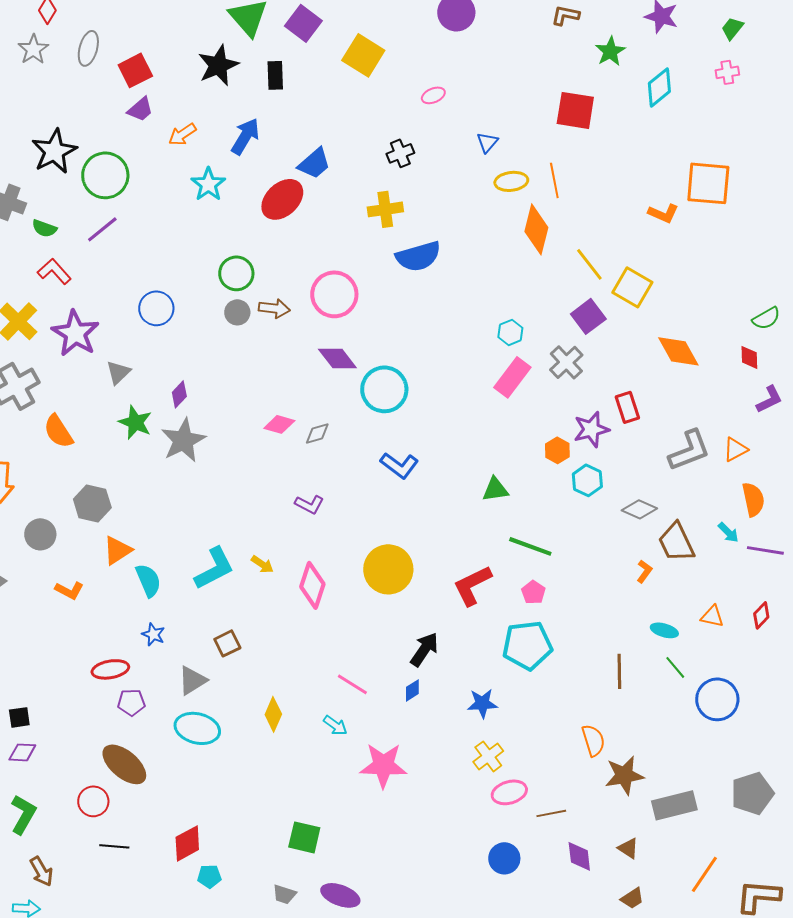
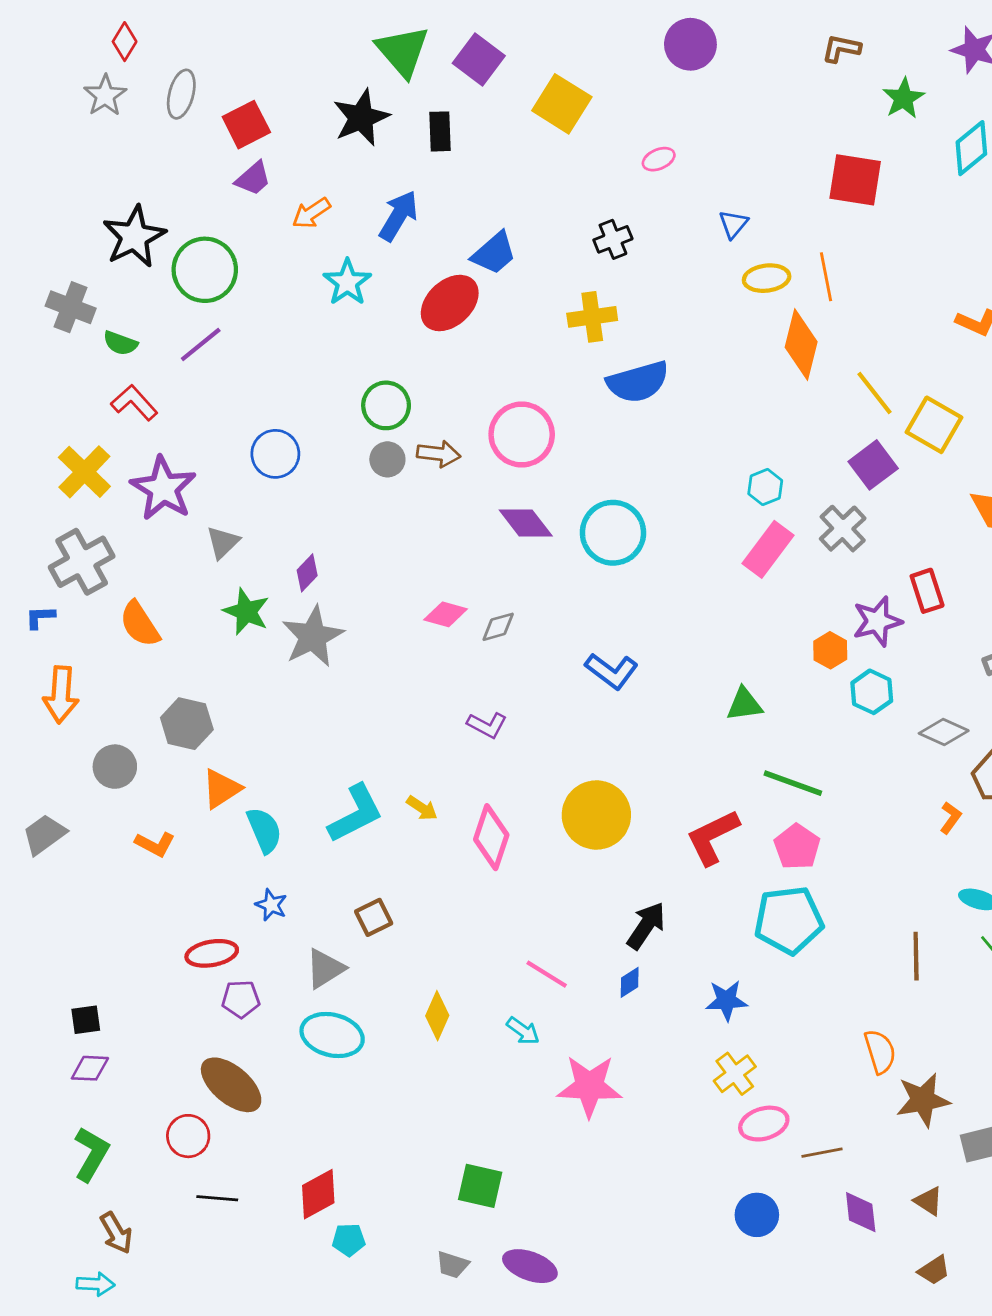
cyan circle: (384, 389) -> (613, 533), moved
pink pentagon: (533, 592) -> (797, 847), size x1.4

